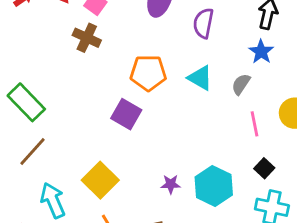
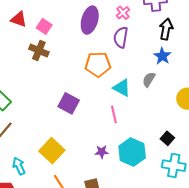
orange pentagon: (148, 73) -> (98, 64), moved
cyan triangle: (200, 78) -> (122, 88), moved
pink line: (254, 124) -> (114, 114), moved
cyan arrow: (53, 200) -> (19, 166), size x0.7

